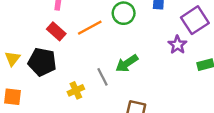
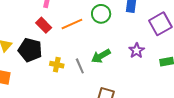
purple star: (177, 45) -> (137, 51), moved
yellow cross: (76, 90) -> (57, 65), moved, turned 32

